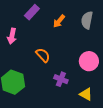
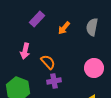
pink arrow: (12, 36) -> (25, 51), moved
purple cross: (61, 79) -> (54, 81), moved, turned -32

